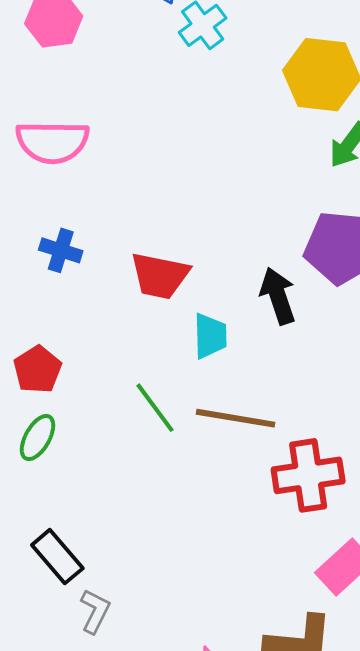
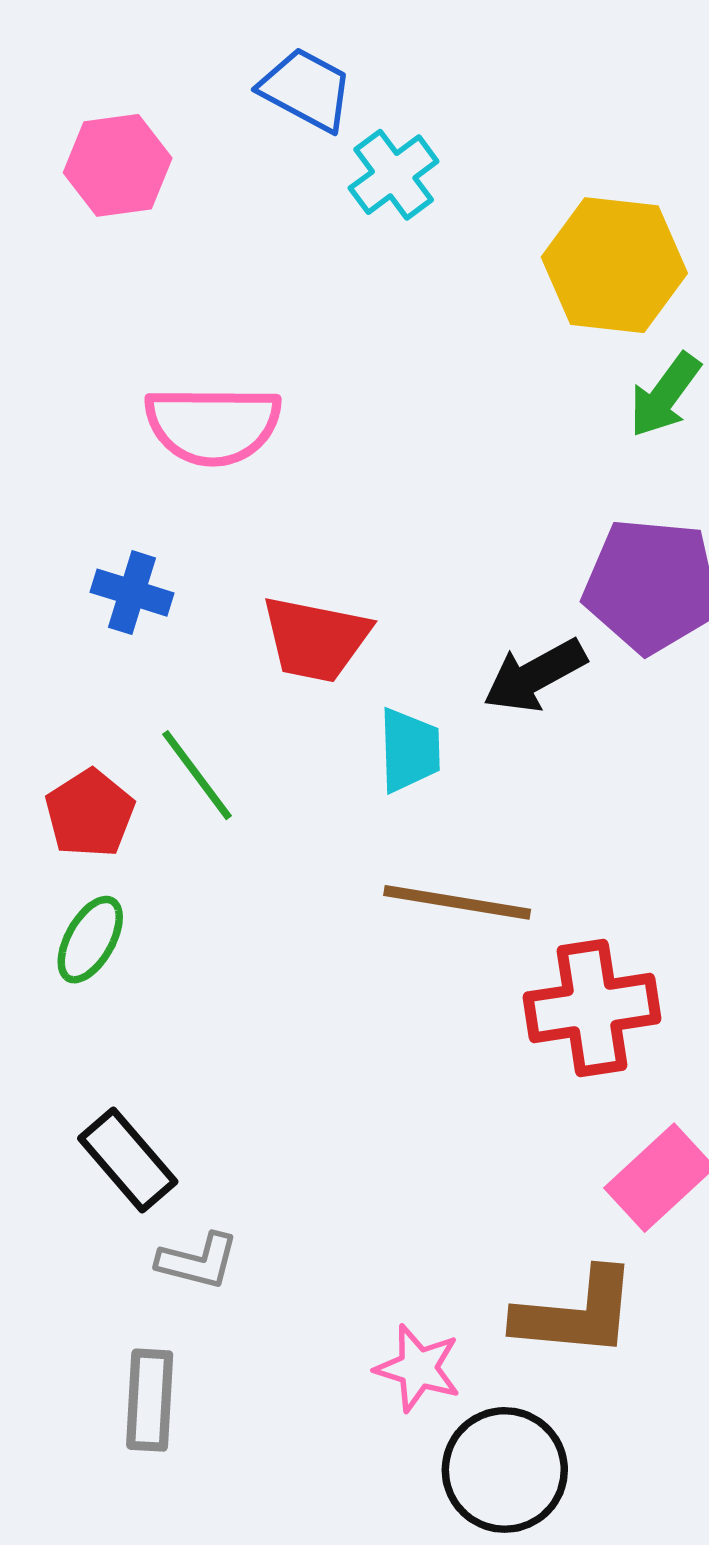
pink semicircle: (52, 142) -> (213, 425), moved
black arrow: (278, 296) -> (535, 676), turned -100
green line: (155, 408) -> (197, 775), moved
gray L-shape: (95, 611) -> (198, 1261), turned 78

